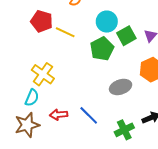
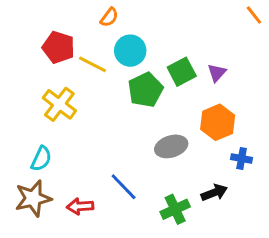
cyan circle: (107, 22) -> (130, 51), moved
yellow cross: (43, 74) -> (59, 104), moved
red arrow: (59, 115) -> (80, 206), moved

